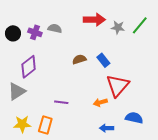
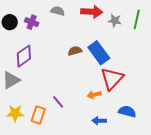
green line: (140, 25) -> (137, 19), turned -30
gray semicircle: (55, 28) -> (58, 11), moved
blue rectangle: (103, 60) -> (99, 53), size x1.6
purple line: (61, 102) -> (58, 102), moved, turned 40

